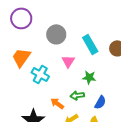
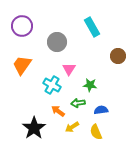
cyan rectangle: (90, 44) -> (92, 27), moved
cyan cross: (40, 74) -> (52, 85), moved
blue semicircle: (100, 102) -> (101, 110), turned -128

